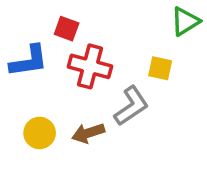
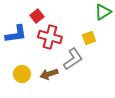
red square: (67, 29) -> (37, 16), turned 32
yellow square: (160, 68) -> (89, 38), turned -32

